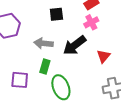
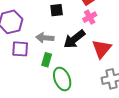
red triangle: (103, 56) -> (102, 49), size x1.5
purple square: (20, 80) -> (20, 49), moved

